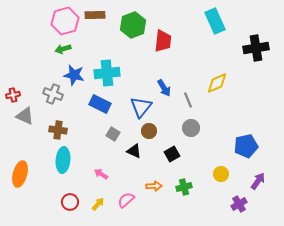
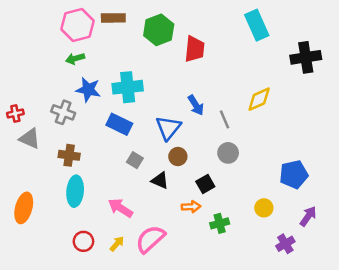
pink arrow: (101, 174) -> (121, 208), size x1.5
orange arrow: (154, 186) -> (191, 207), moved
pink semicircle: (126, 200) -> (150, 239), size x1.5

